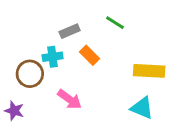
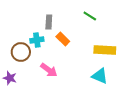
green line: (115, 23) -> (90, 16), moved
gray rectangle: (70, 31) -> (49, 22), turned -64

